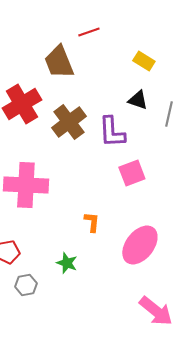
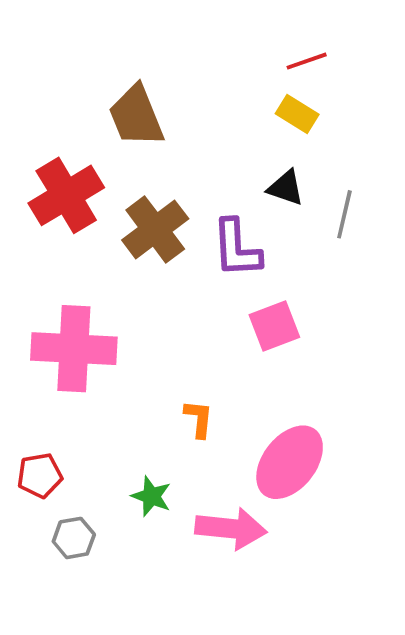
red line: (89, 32) -> (307, 61), moved
pink arrow: (156, 311) -> (231, 528), moved, turned -33

